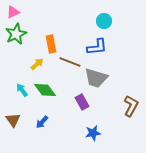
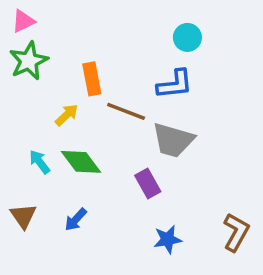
brown L-shape: (131, 106) -> (236, 232), moved

